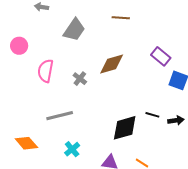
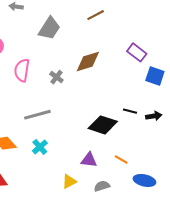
brown line: (121, 18) -> (96, 15), turned -30
black diamond: (125, 128) -> (103, 125), turned 36
cyan cross: (72, 149) -> (40, 147), moved

